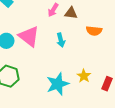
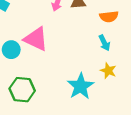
cyan arrow: (61, 40) -> (104, 43), moved

